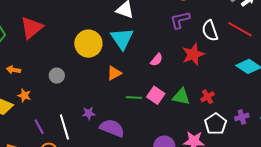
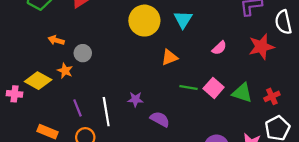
cyan triangle: (122, 39) -> (183, 19), size x0.7
gray circle: (57, 76) -> (83, 53), moved
purple semicircle: (112, 128) -> (160, 119), size x0.7

